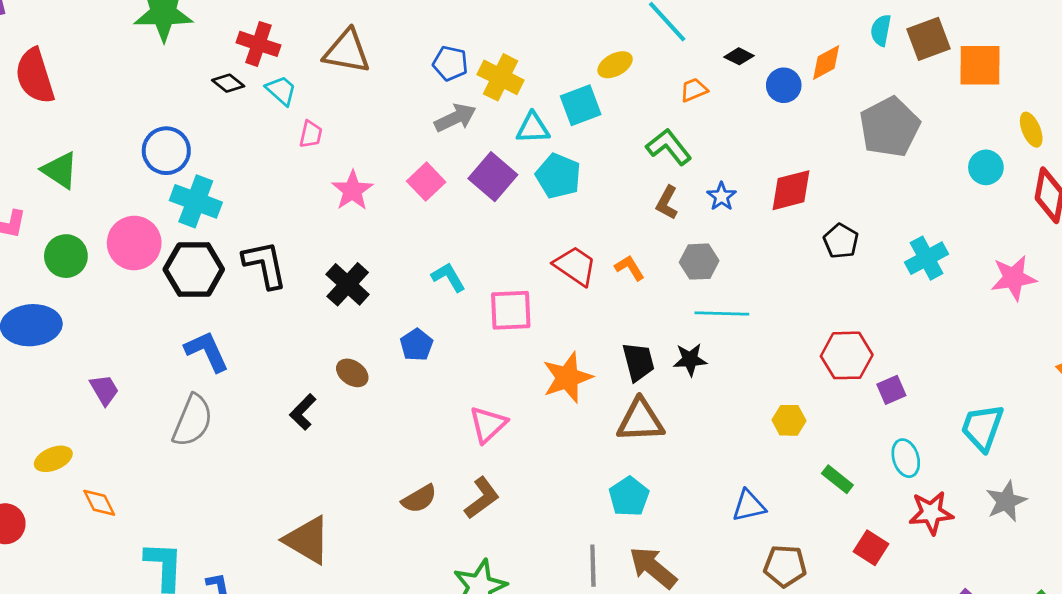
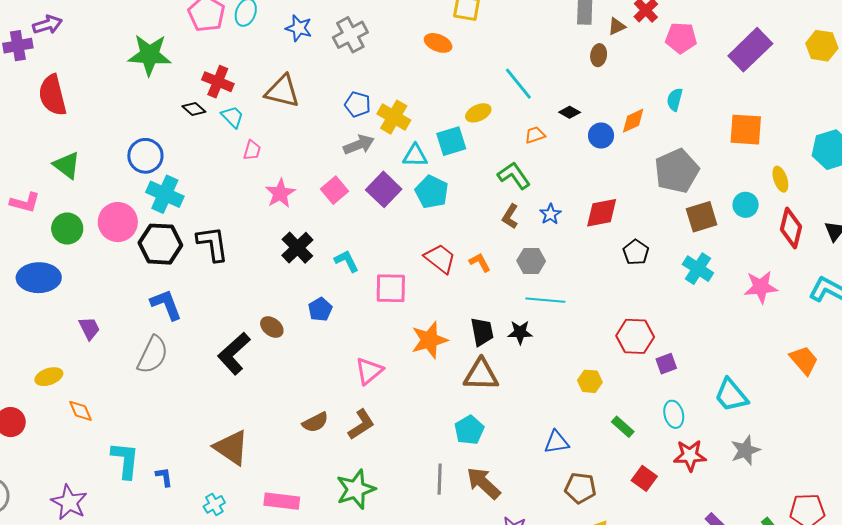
brown square: (928, 39) -> (702, 217), moved
cyan cross: (927, 258) -> (698, 269), turned -32
black cross: (348, 284) -> (297, 248), moved
black L-shape: (303, 412) -> (234, 353), size x1.6
cyan trapezoid: (982, 427) -> (731, 395), turned -63

